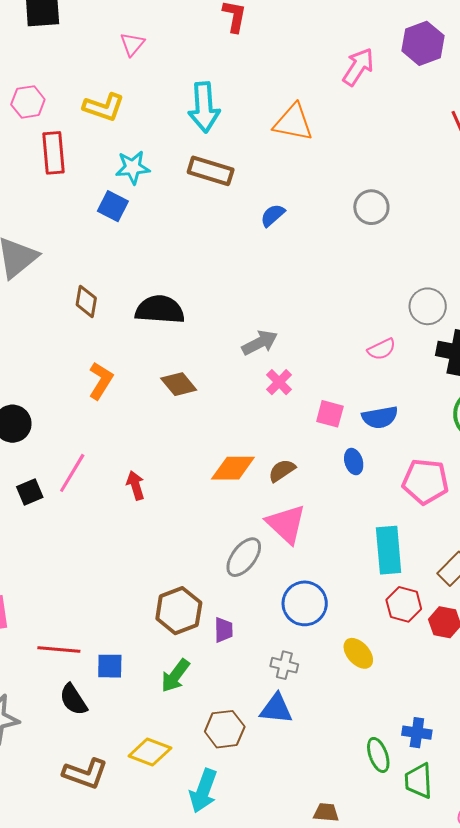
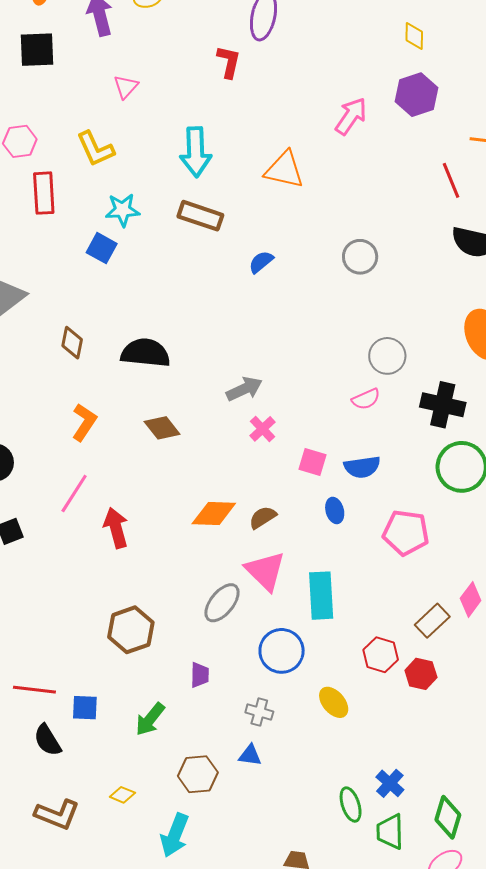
yellow L-shape: (104, 107) -> (95, 149), turned 45
gray circle: (428, 306) -> (387, 356), moved
pink line: (72, 473) -> (74, 494), moved
red arrow: (135, 485) -> (116, 528), size x1.4
cyan rectangle: (389, 550) -> (321, 596), moved
brown hexagon: (179, 611) -> (131, 630), moved
blue triangle: (276, 709) -> (250, 755), size x0.7
blue cross: (417, 733) -> (390, 783), turned 32
yellow diamond: (150, 752) -> (122, 795), size x0.6

